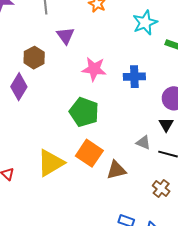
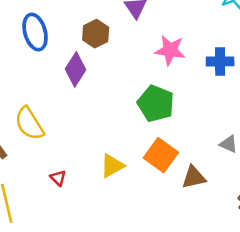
yellow triangle: (51, 163) -> (112, 166), size x0.7

